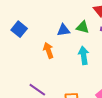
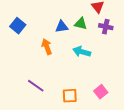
cyan arrow: (84, 55) -> (82, 52), turned -66

